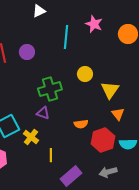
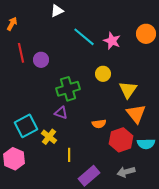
pink star: (94, 24) -> (112, 41), moved
cyan line: (66, 37) -> (84, 37), turned -55
purple circle: (27, 52) -> (41, 60), moved
orange triangle: (118, 114) -> (136, 114), size x1.5

